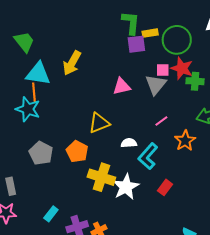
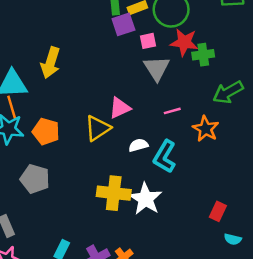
pink square: (163, 70) -> (148, 41), moved
pink triangle: (122, 86) -> (120, 108), moved
pink line: (161, 121) -> (172, 111), turned 32
orange pentagon: (77, 152) -> (46, 131), moved
red rectangle: (165, 187) -> (218, 211), moved

